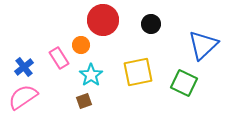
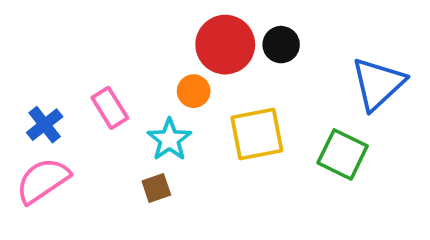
red circle: (103, 20) -> (225, 45), moved
orange circle: (81, 45) -> (194, 91), moved

